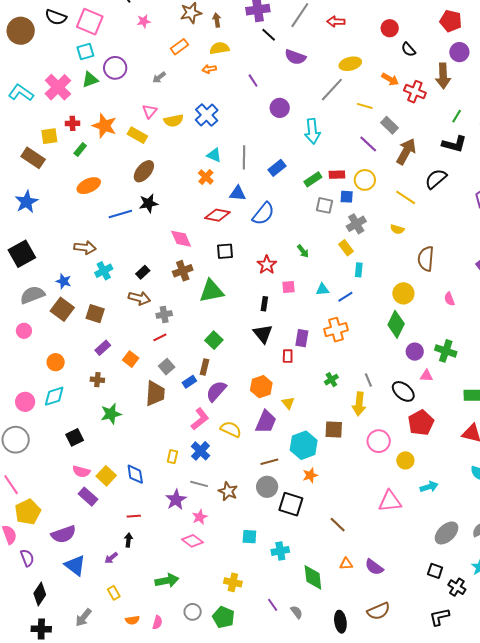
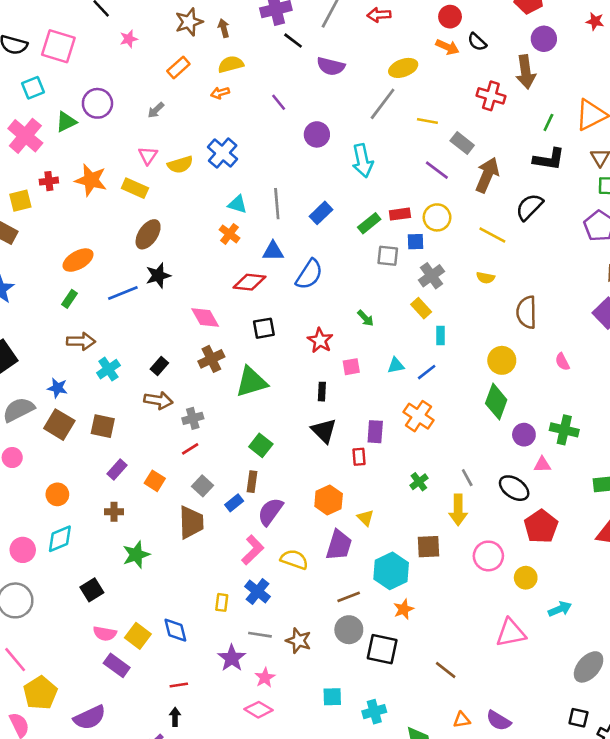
cyan square: (85, 52) -> (33, 88), moved
orange arrow: (390, 79) -> (447, 47), moved
green rectangle: (80, 149) -> (70, 299), moved
orange cross: (336, 330) -> (419, 416), turned -35

